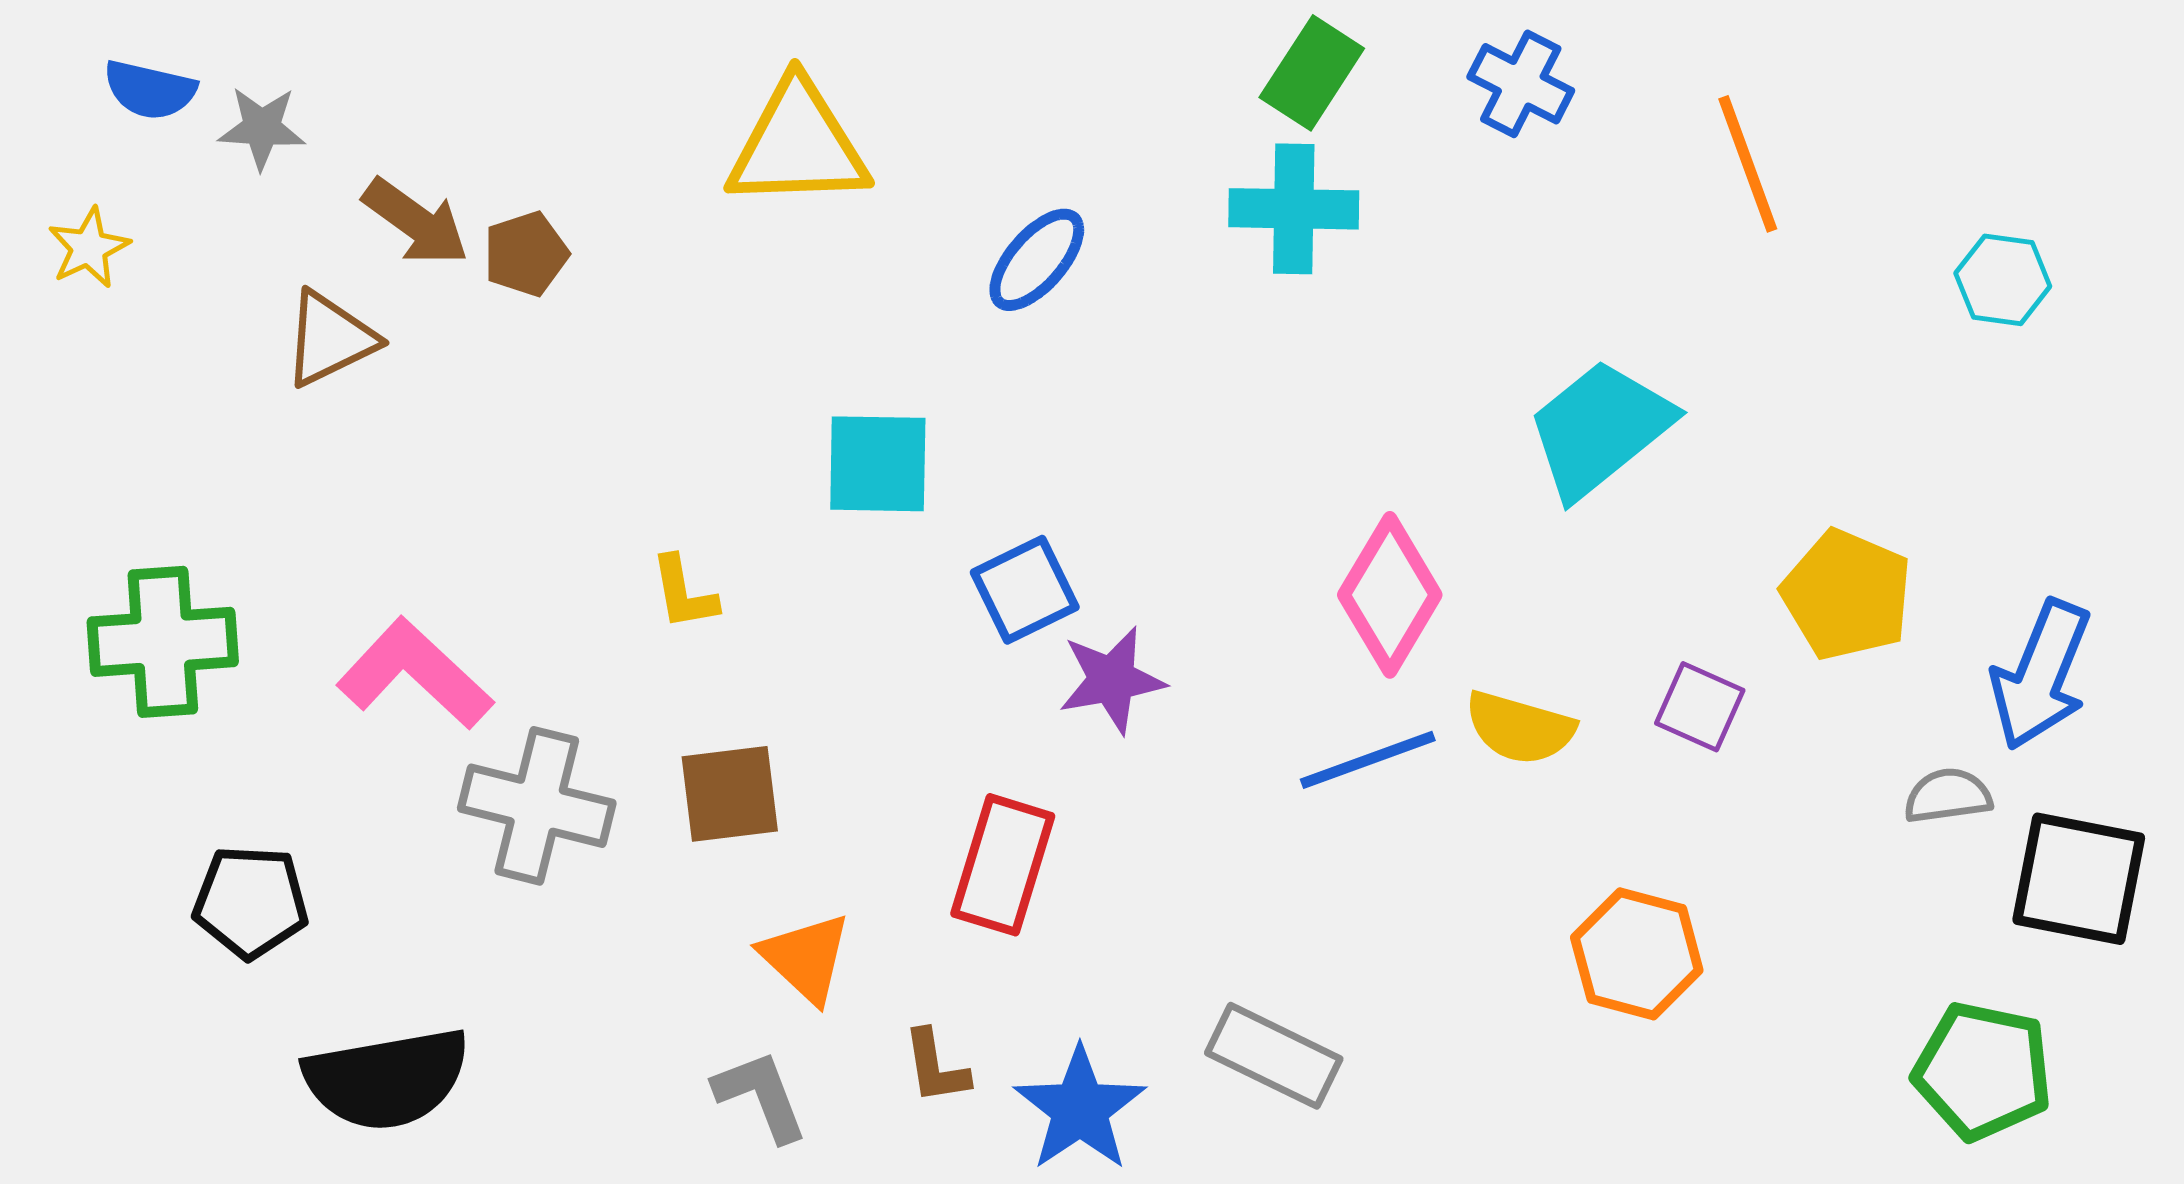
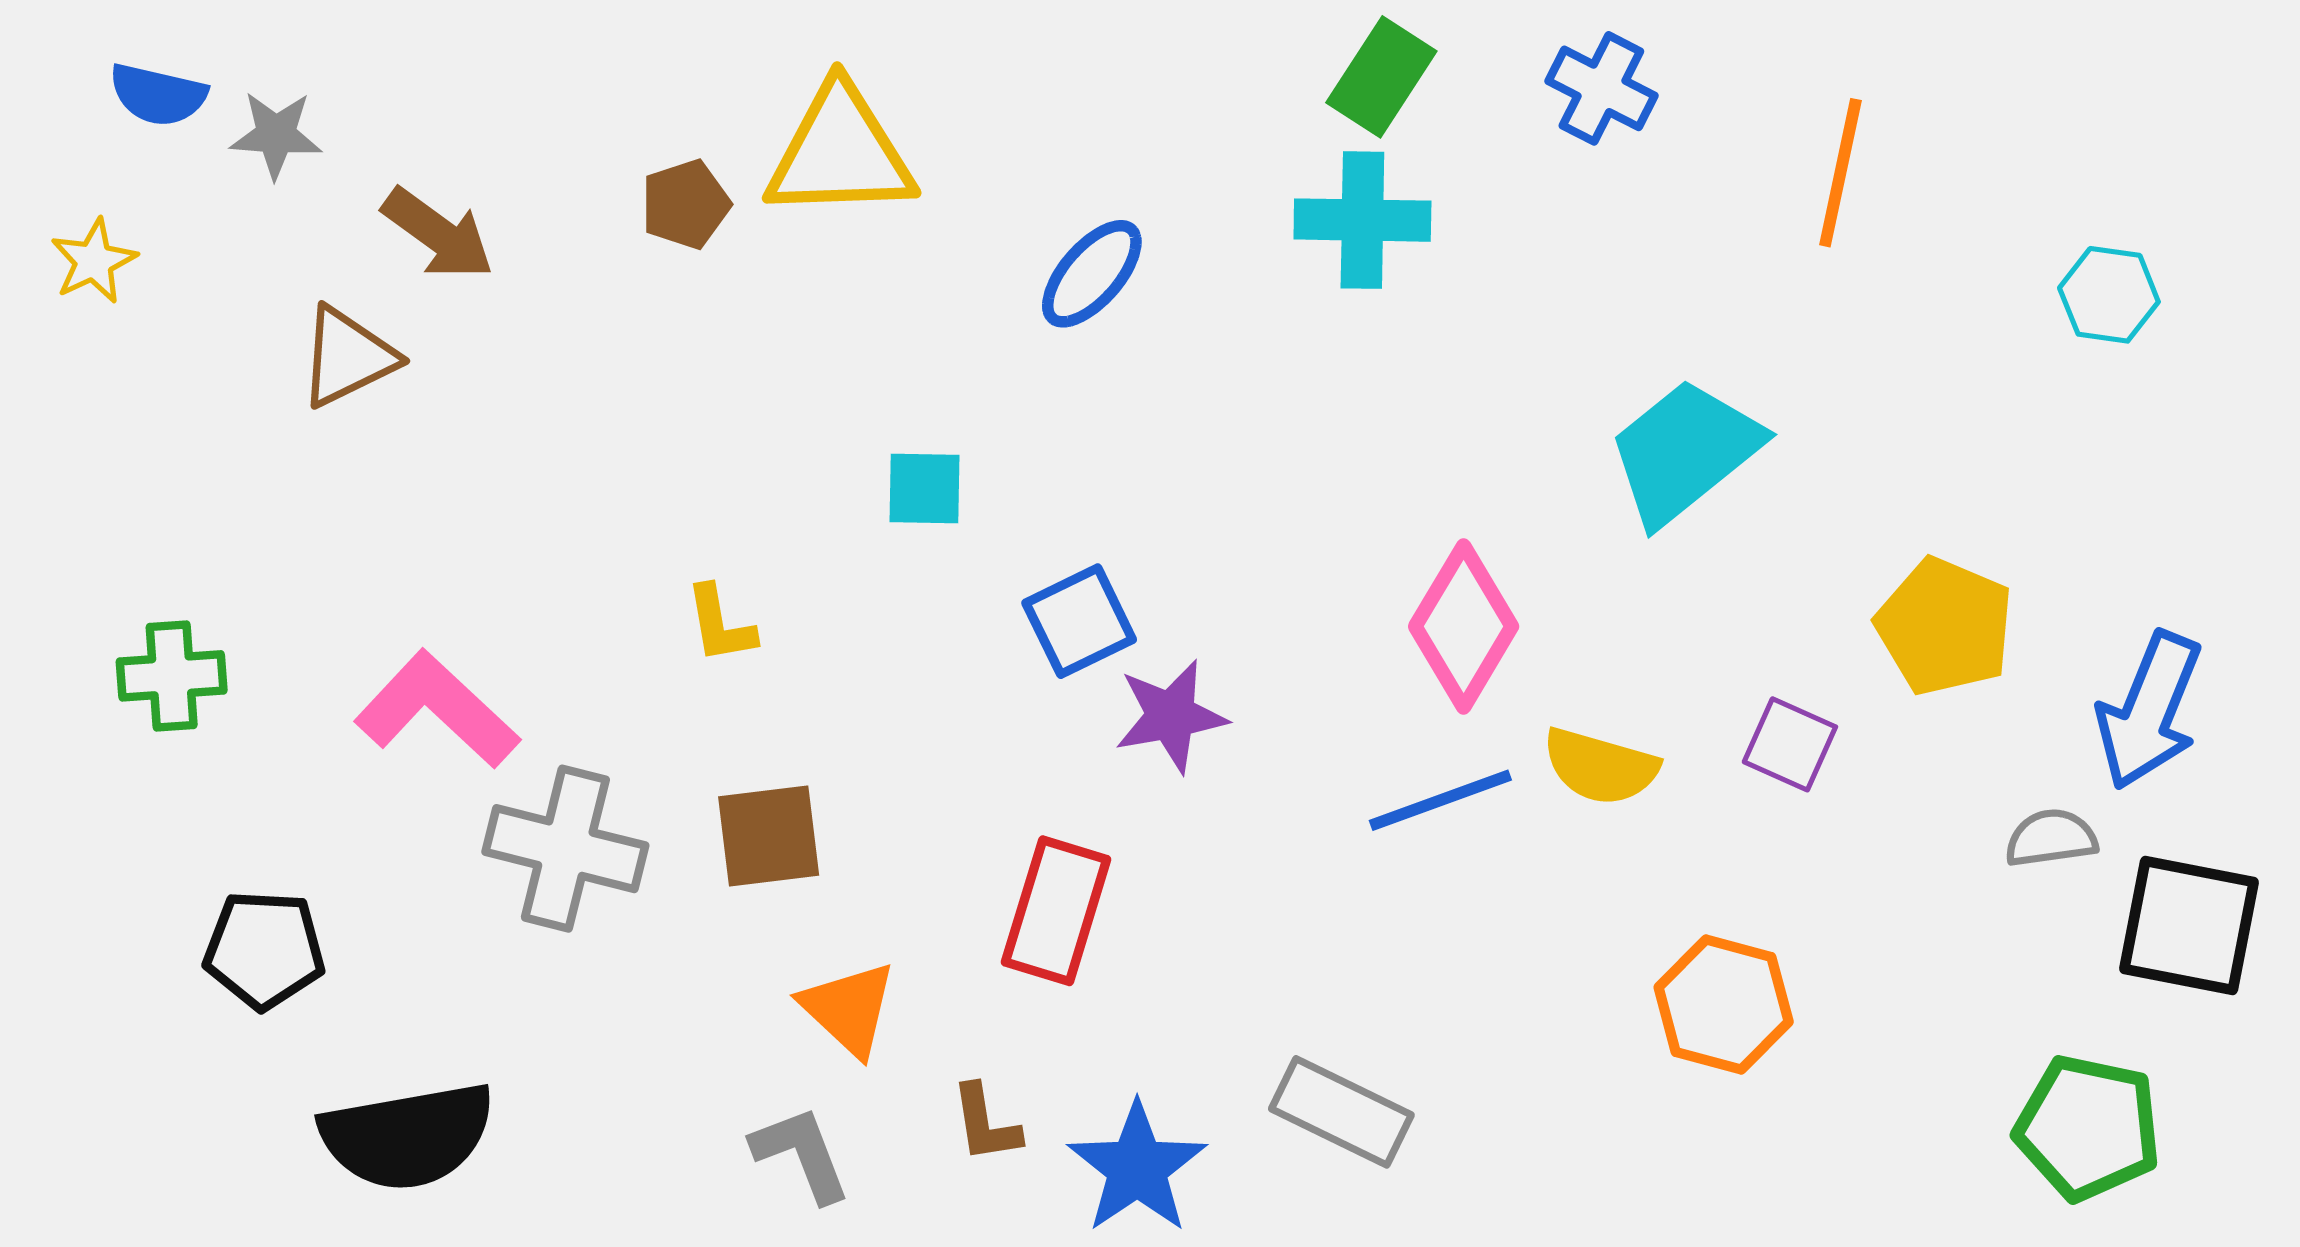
orange line: (1748, 164) -> (1840, 173), turned 32
brown pentagon: (526, 254) -> (685, 204), moved
cyan square: (878, 464) -> (924, 489), size x0.7
green cross: (163, 642) -> (172, 676), size x0.7

